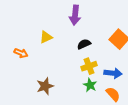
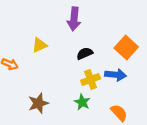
blue arrow: (113, 73) -> (116, 75), moved
green star: (90, 85) -> (82, 102), moved

